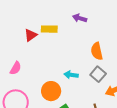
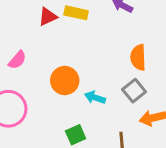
cyan arrow: (71, 75) -> (95, 98), moved
orange circle: (51, 91) -> (65, 81), moved

